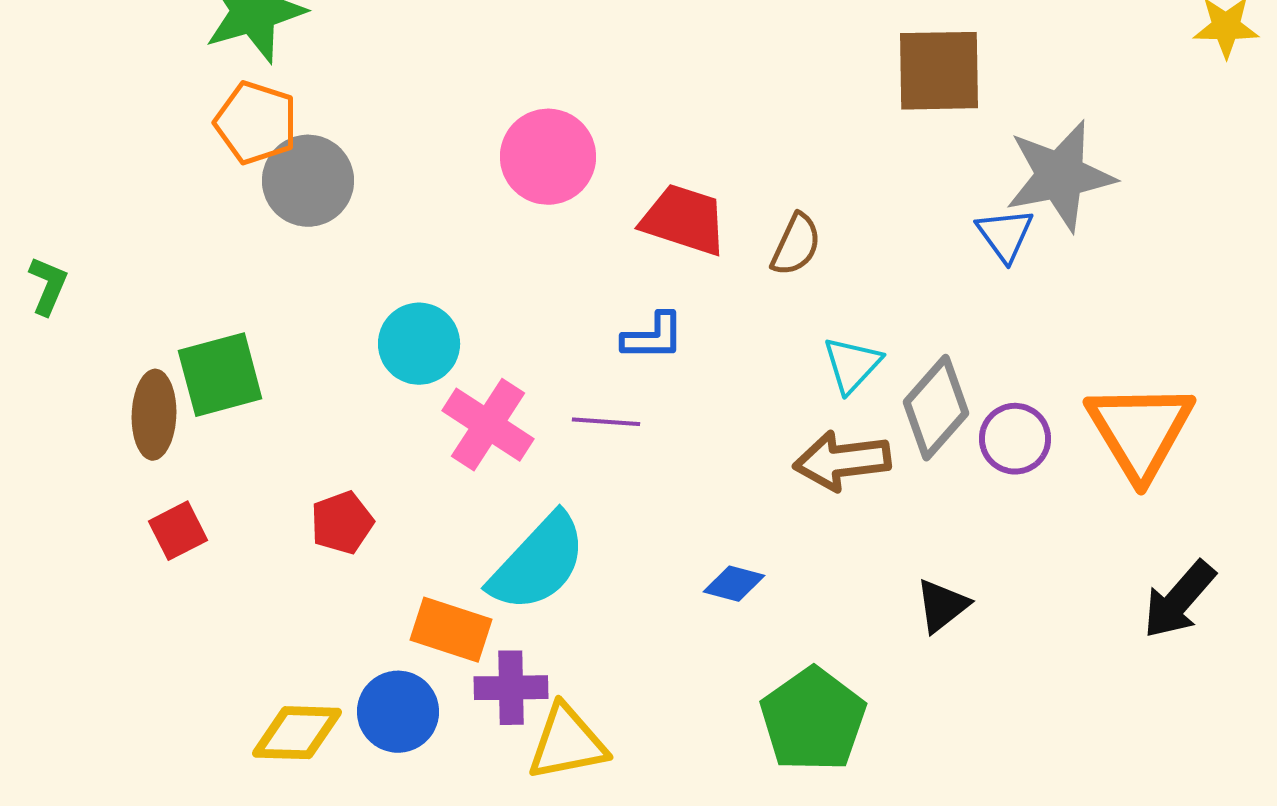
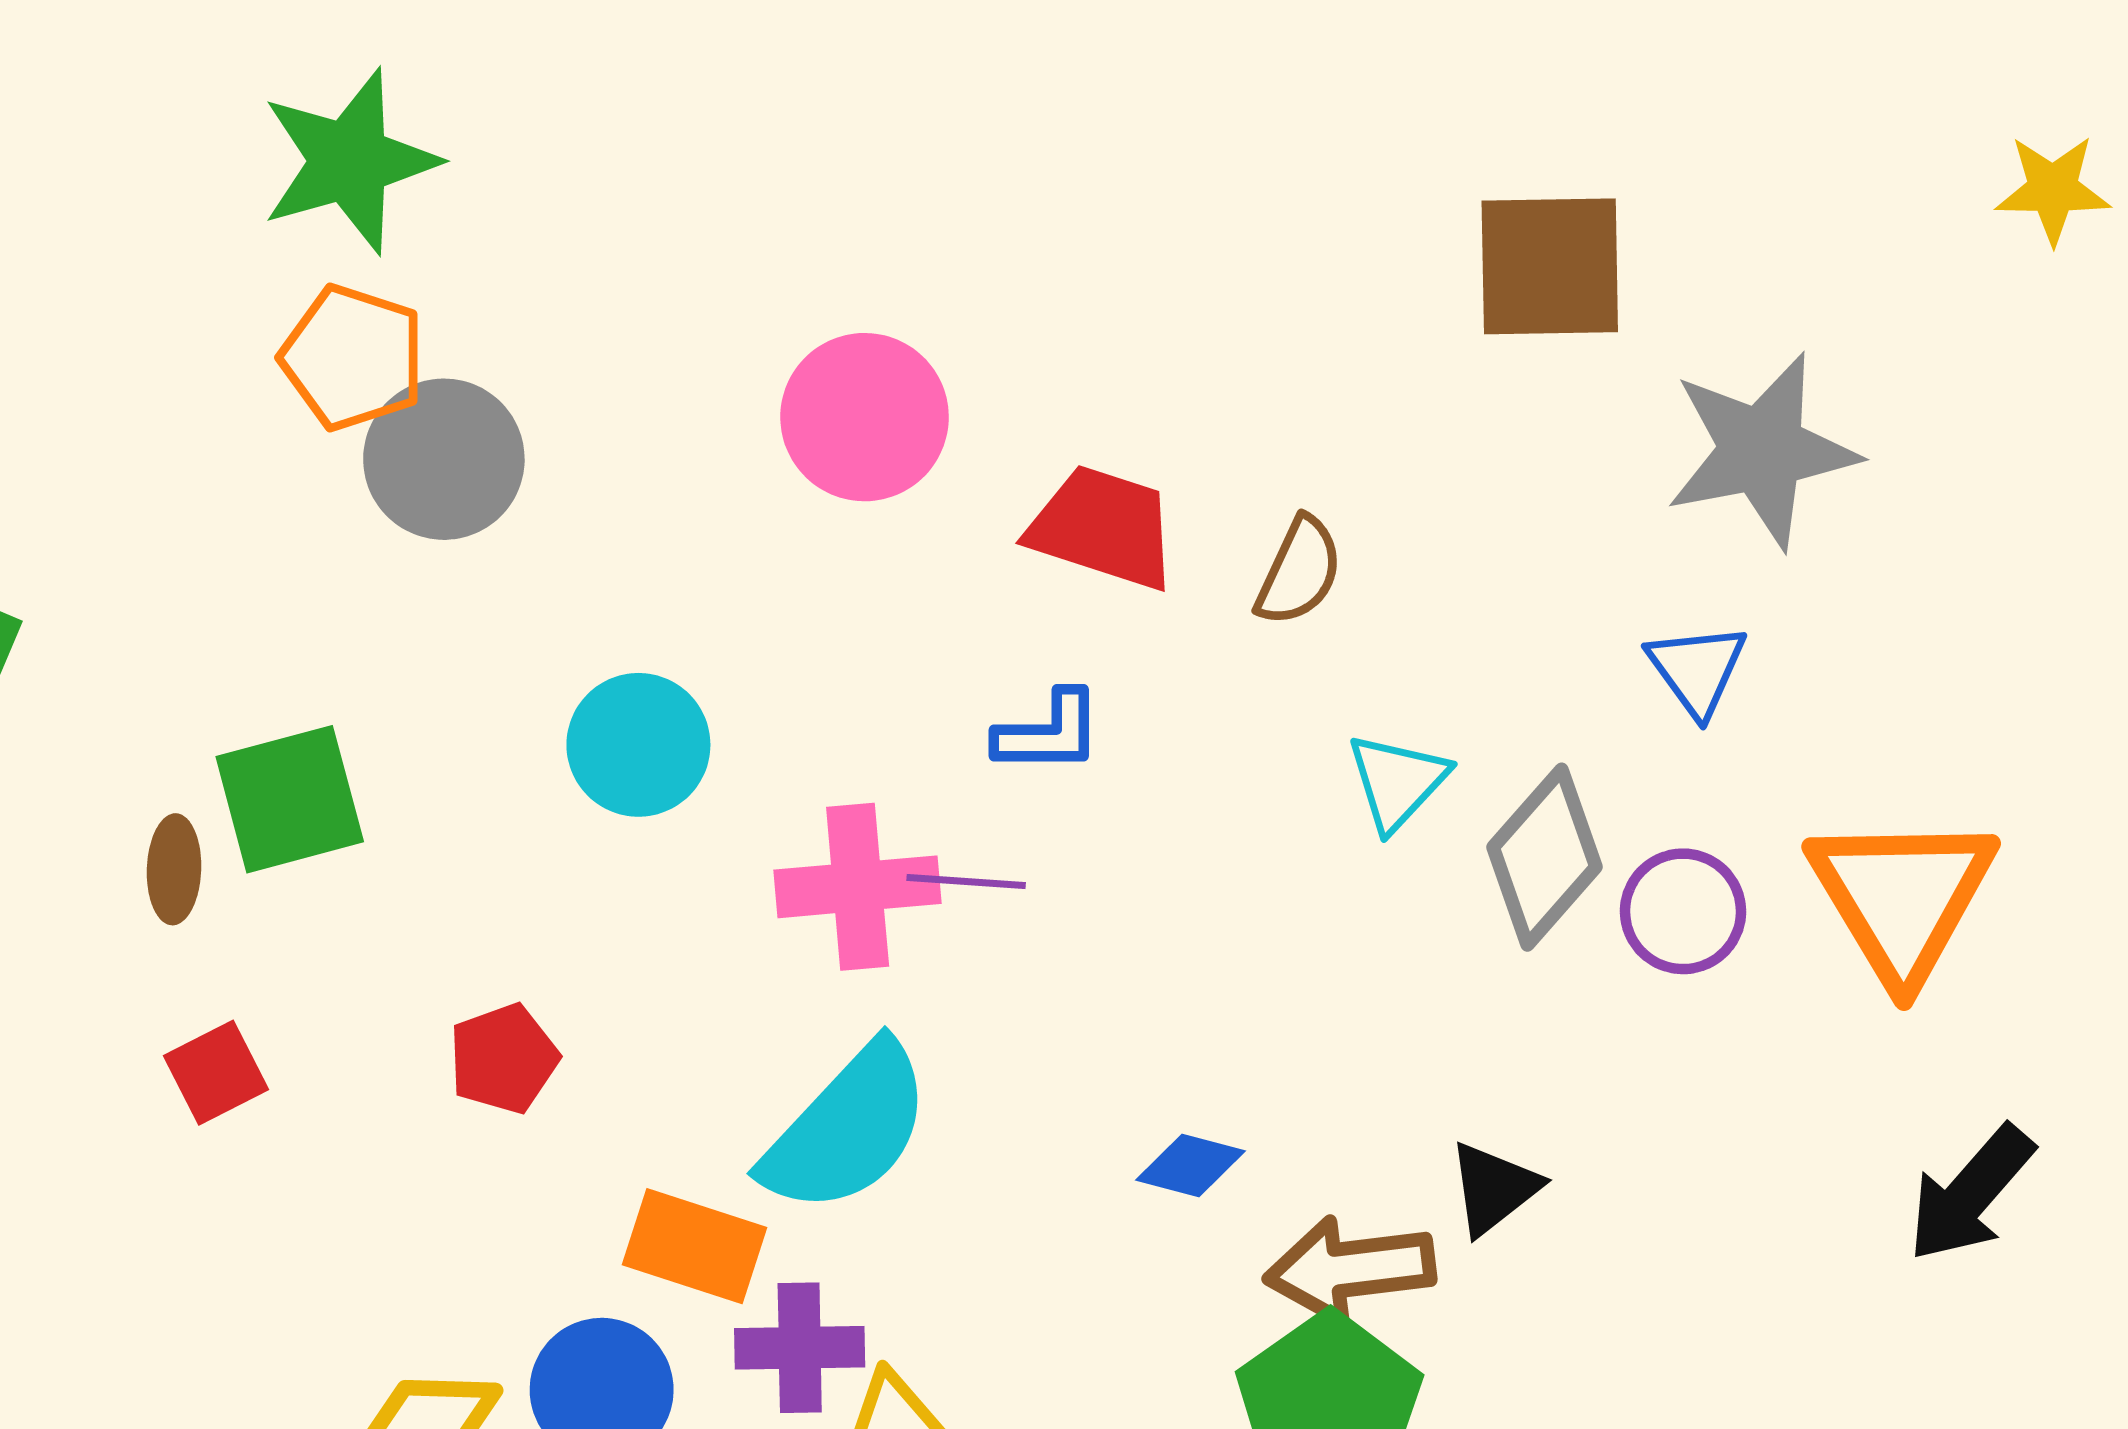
blue triangle: (1005, 235) -> (1697, 669), moved
brown ellipse: (154, 415) -> (174, 869), size x0.7
pink cross: (488, 425) -> (858, 887), moved, turned -38
brown arrow: (842, 461) -> (1350, 1269), moved
black triangle: (942, 606) -> (1494, 1188), moved

